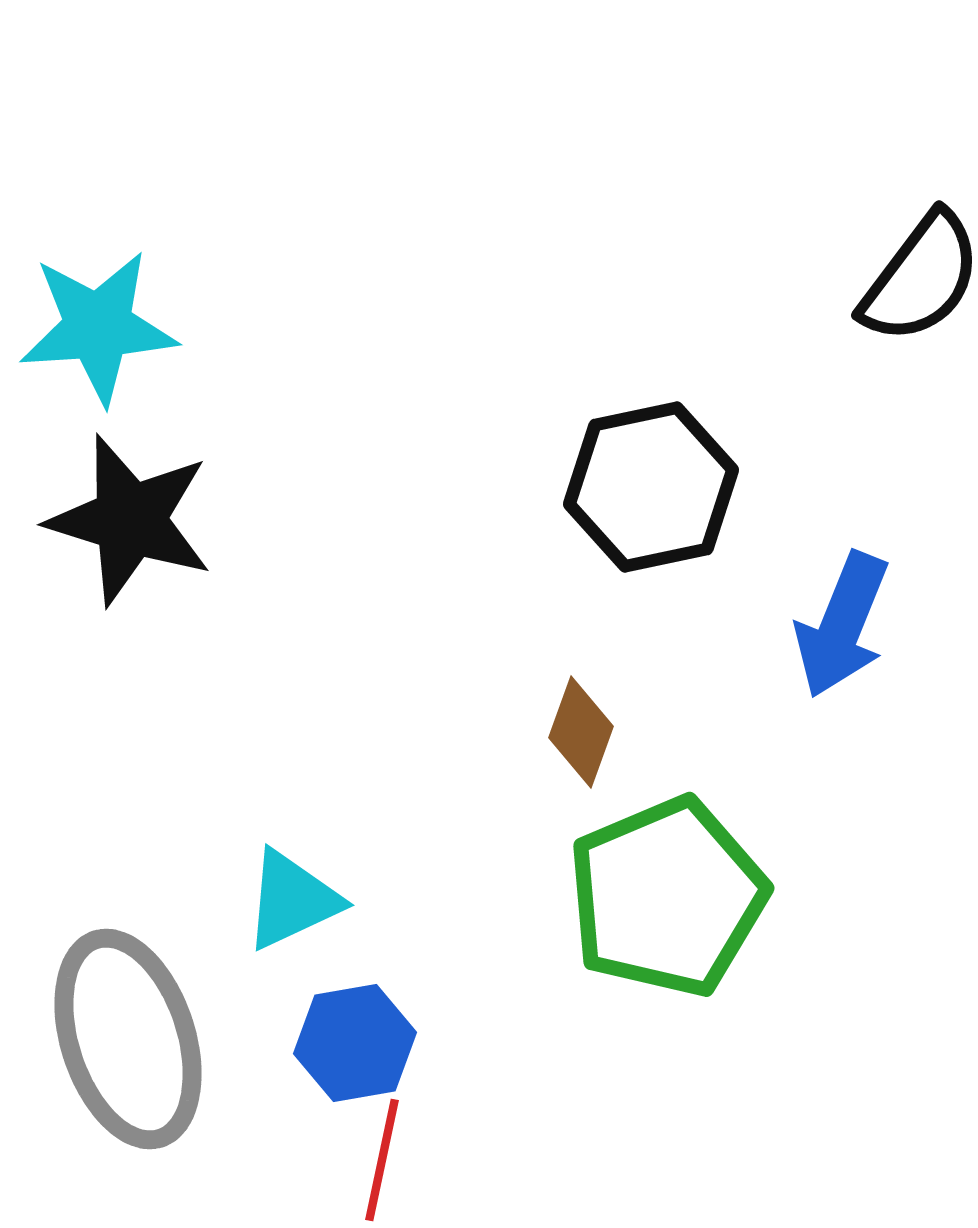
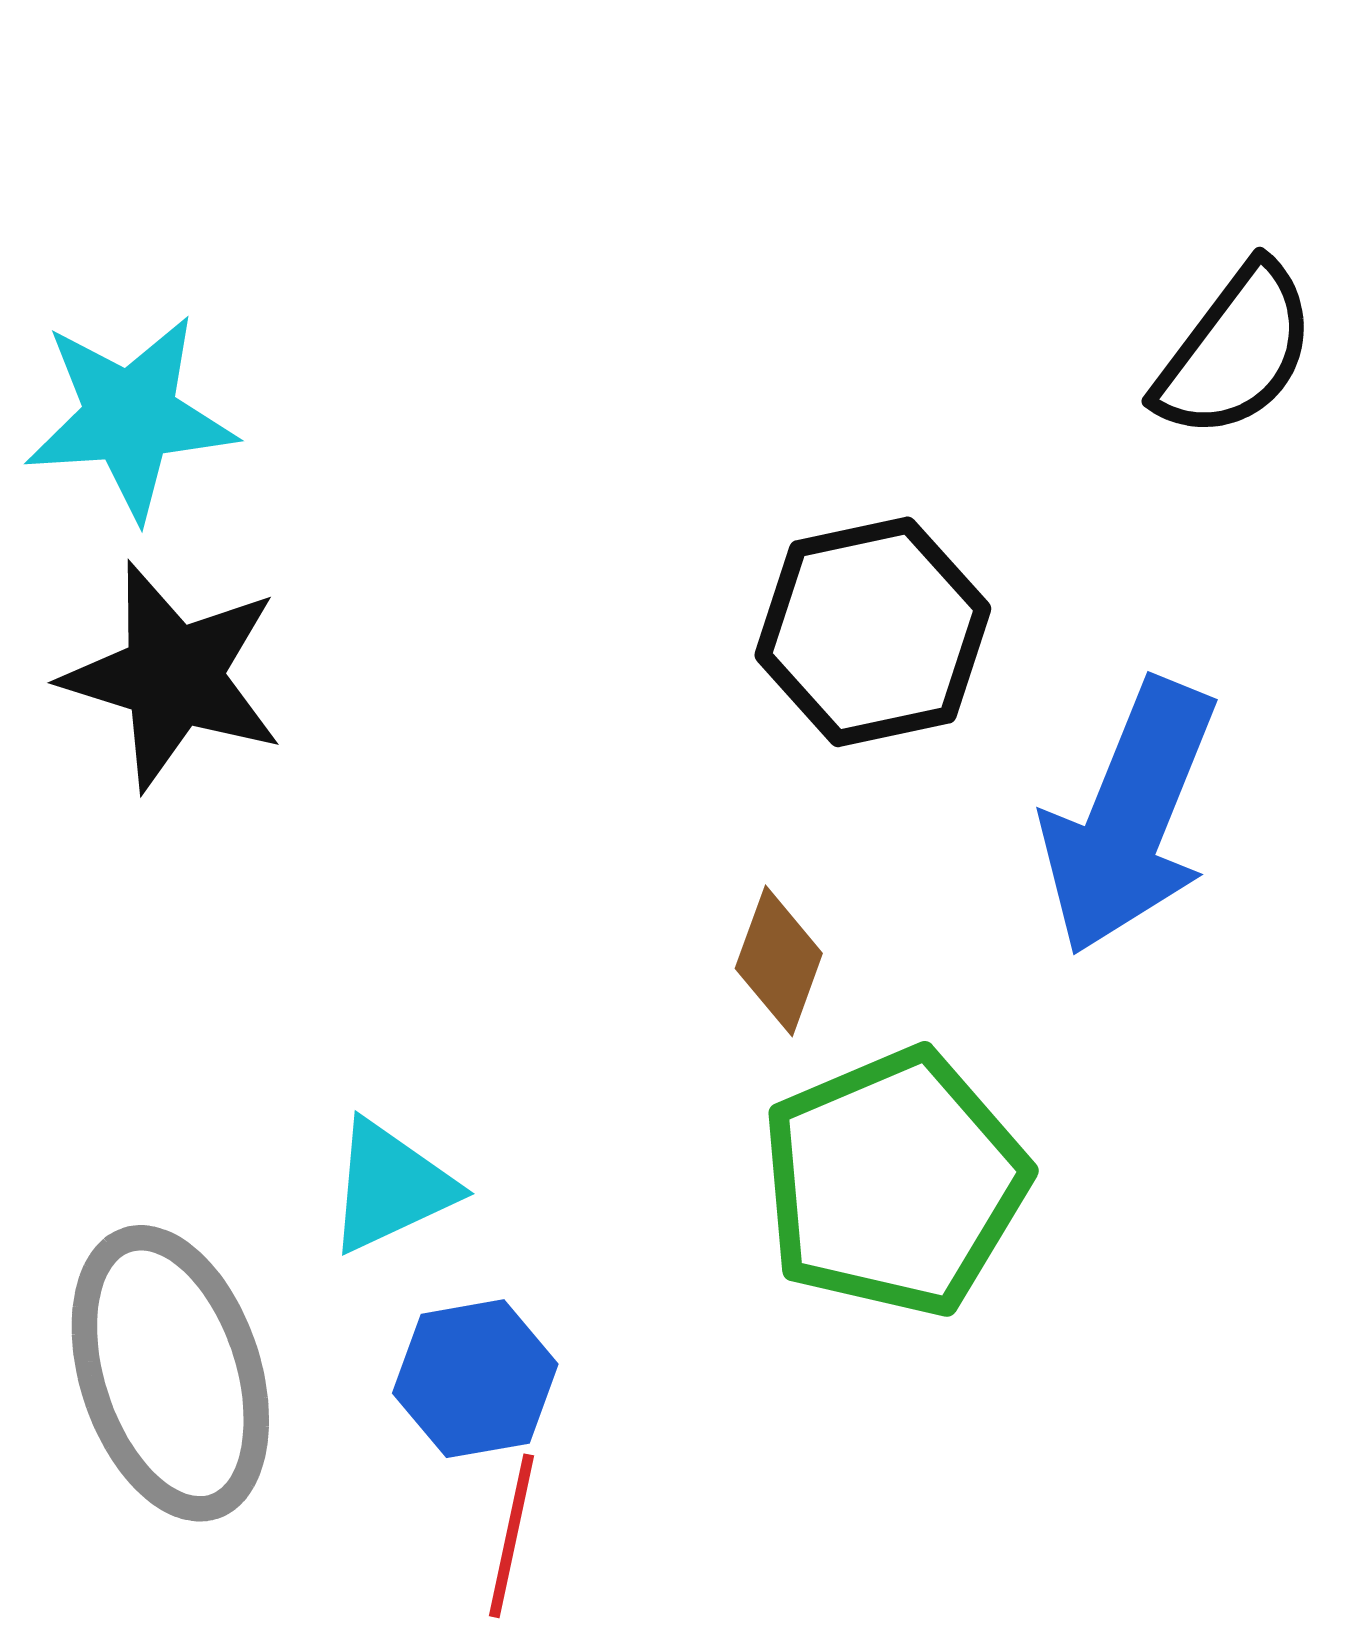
blue arrow: (842, 625) -> (1129, 817), size x1.4

